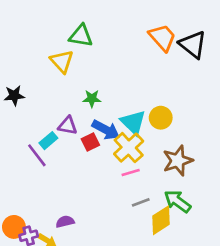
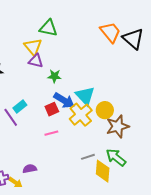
yellow circle: (161, 118) -> (105, 110), moved
purple triangle: (68, 126) -> (36, 61), moved
pink line: (131, 172) -> (51, 133), moved
yellow diamond: (161, 220) -> (103, 171), turned -55

